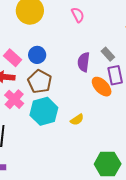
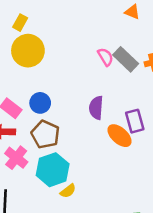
pink semicircle: (78, 15) -> (105, 57), moved
gray rectangle: (108, 54) -> (126, 59), moved, size x1.5
yellow semicircle: (77, 120) -> (68, 191), moved

